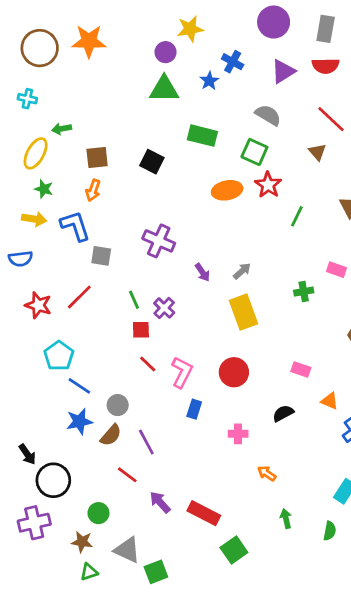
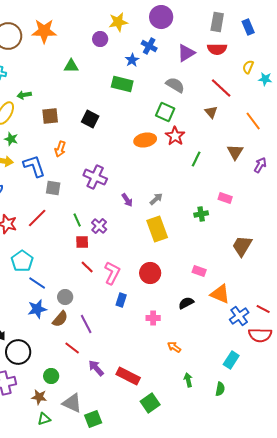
purple circle: (274, 22) -> (161, 17), moved
green triangle: (164, 89) -> (71, 66), moved, size x0.7
green rectangle: (202, 136) -> (122, 84), moved
orange arrow: (93, 190) -> (60, 149), moved
orange triangle: (330, 401) -> (220, 294), size x1.5

